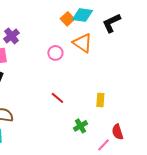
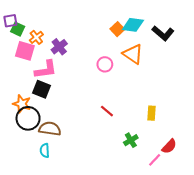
black L-shape: (111, 23) -> (163, 33), turned -115
red semicircle: (117, 132) -> (169, 146), turned -119

